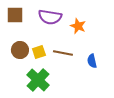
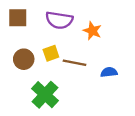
yellow square: (39, 52) -> (51, 53), moved
blue semicircle: (92, 61) -> (109, 72), turned 96

